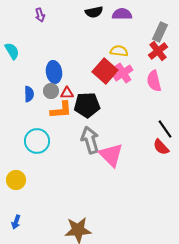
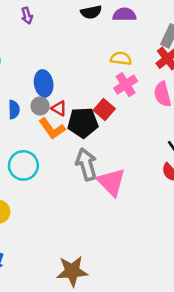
red square: (105, 71) -> (104, 110), moved, size x0.7
red triangle: (67, 93) -> (59, 108), turned 32
orange L-shape: (61, 110) -> (52, 129), turned 60

